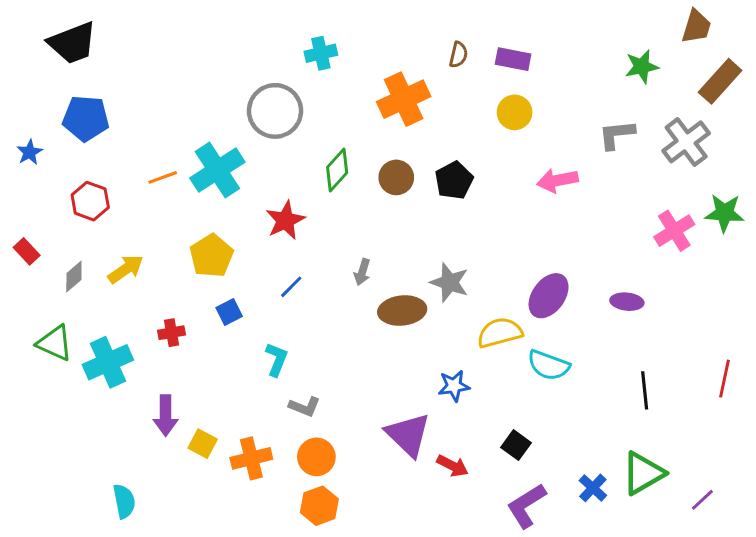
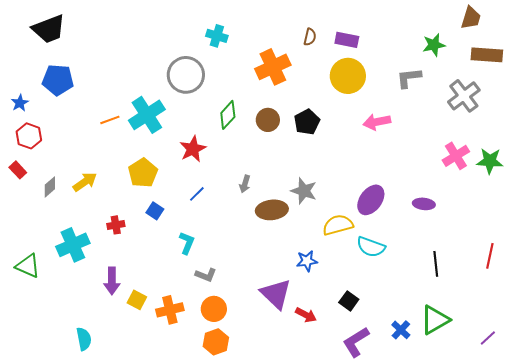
cyan cross: (321, 53) -> (217, 36), turned 30
brown rectangle: (720, 81) -> (487, 55), turned 52
yellow circle: (515, 112) -> (348, 76), size x1.5
gray L-shape: (617, 135) -> (409, 78), moved
red hexagon: (90, 201) -> (29, 136), moved
green star: (725, 213) -> (490, 161), moved
blue square: (229, 312) -> (155, 211), turned -30
green triangle: (55, 343) -> (28, 266), moved
purple line: (702, 500) -> (488, 338), moved

